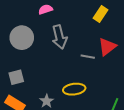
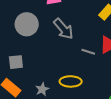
gray arrow: (59, 37) -> (63, 29), turned -35

